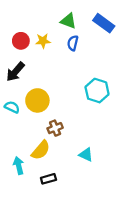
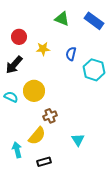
yellow star: (43, 41) -> (43, 49), moved
blue semicircle: (73, 43) -> (71, 54), moved
cyan hexagon: (97, 91) -> (94, 70), moved
cyan triangle: (86, 155) -> (78, 140), turned 32

